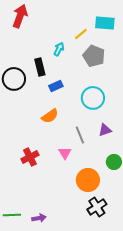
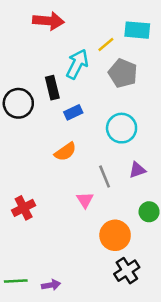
red arrow: (20, 16) -> (48, 21), moved, turned 75
cyan arrow: (59, 49) -> (77, 64), size x1.6
red cross: (30, 157) -> (24, 208), moved

